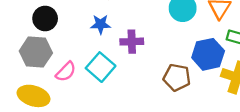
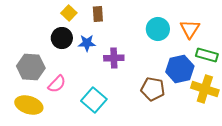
black circle: (45, 18) -> (62, 38), moved
cyan square: (101, 67) -> (94, 100), moved

